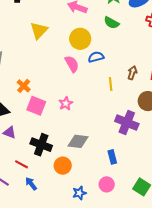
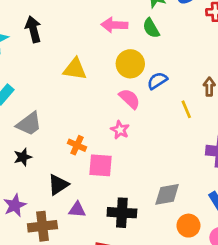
green semicircle: (112, 23) -> (151, 28), moved, turned 49
yellow triangle: (39, 30) -> (75, 69), turned -48
pink star: (66, 103) -> (120, 130), moved
orange circle: (63, 166) -> (188, 226), moved

